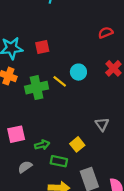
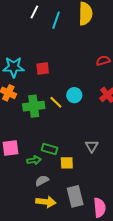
yellow square: (77, 144) -> (67, 163), turned 32
green rectangle: (59, 161) -> (50, 149), moved
gray semicircle: (25, 167) -> (42, 181), moved

